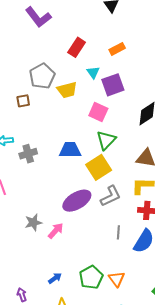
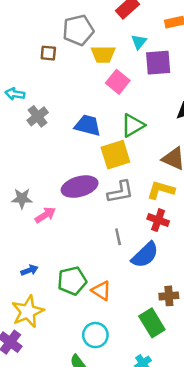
pink square: (98, 112) -> (118, 82), moved
gray cross: (28, 154) -> (38, 116), turned -36
gray line: (118, 232) -> (118, 237), turned -32
orange triangle: (117, 279) -> (101, 291), turned -36

